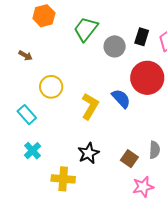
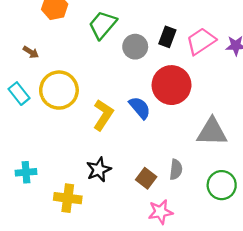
yellow circle: (51, 87) -> (59, 90), size x1.4
cyan rectangle: (27, 115) -> (19, 94), moved
cyan cross: (32, 151) -> (26, 172), moved, turned 36

